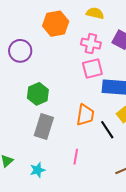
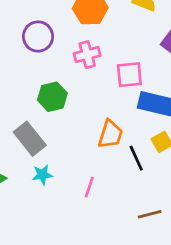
pink cross: (91, 44) -> (87, 55), moved, turned -36
gray rectangle: (44, 127) -> (30, 139), moved, turned -65
cyan star: (38, 170) -> (42, 175), moved

